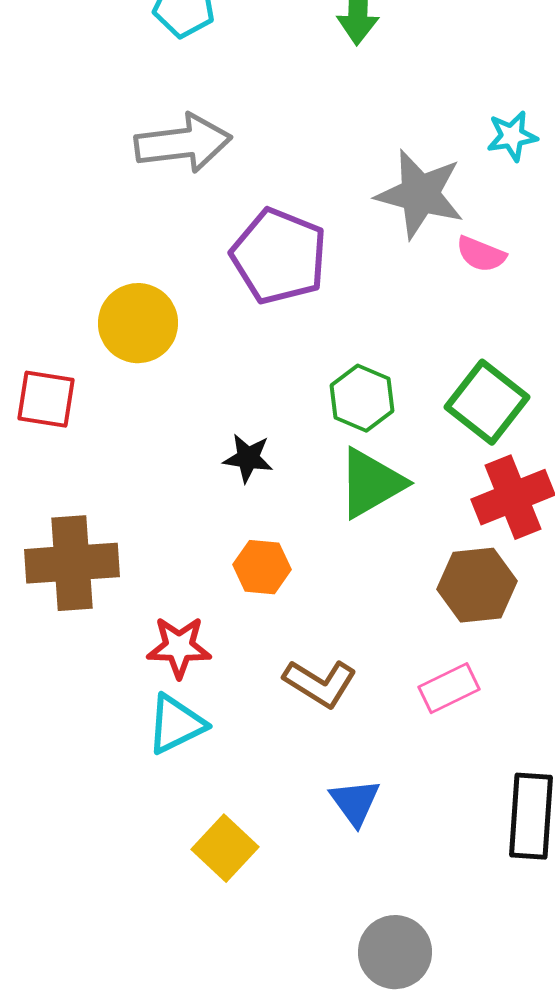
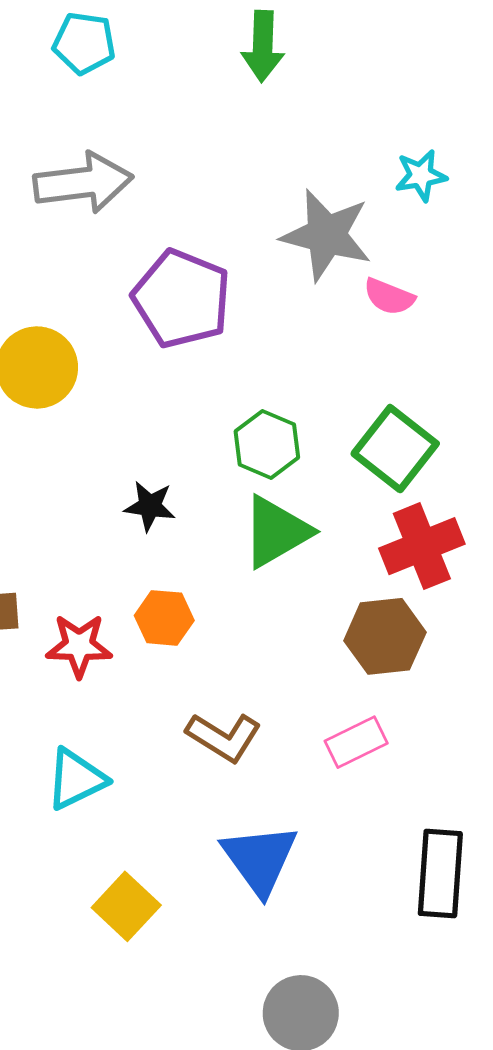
red star: (179, 647) -> (79, 646), moved
blue triangle: (355, 802) -> (260, 859), size x1.5

